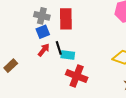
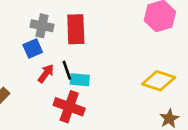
blue square: (43, 32) -> (33, 48), moved
red cross: (77, 76) -> (69, 107), moved

